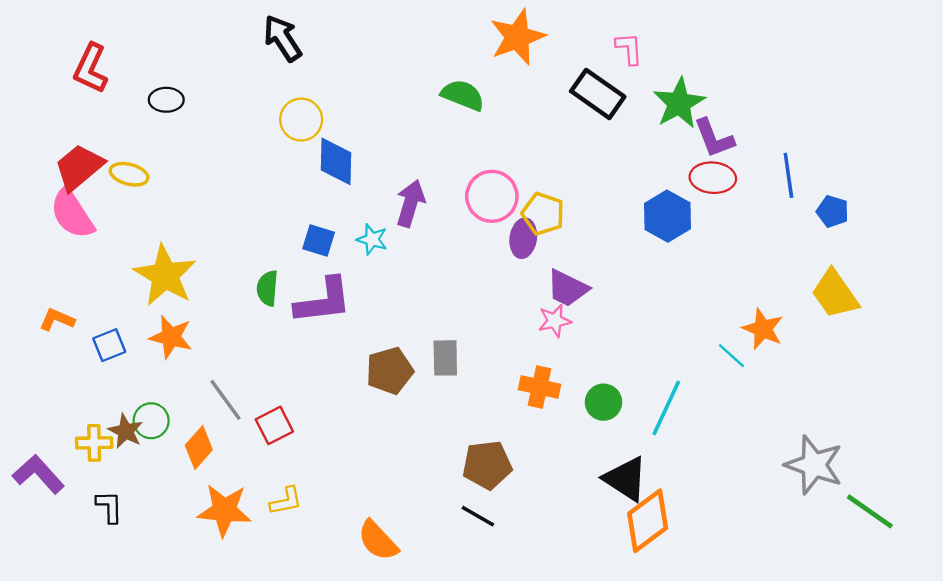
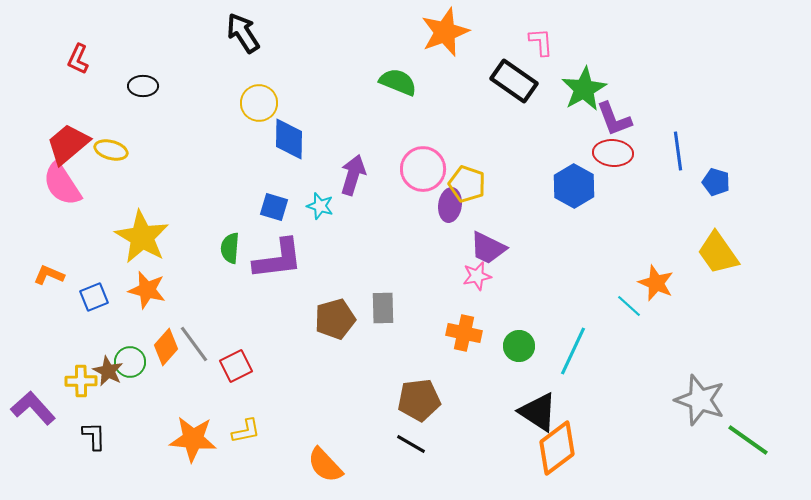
red L-shape: (91, 68) -> (78, 59), size x0.7
orange diamond: (199, 447) -> (166, 347), moved

